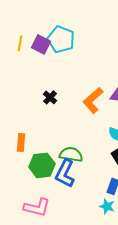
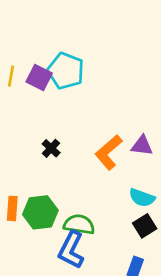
green hexagon: (42, 165) -> (40, 212), moved

